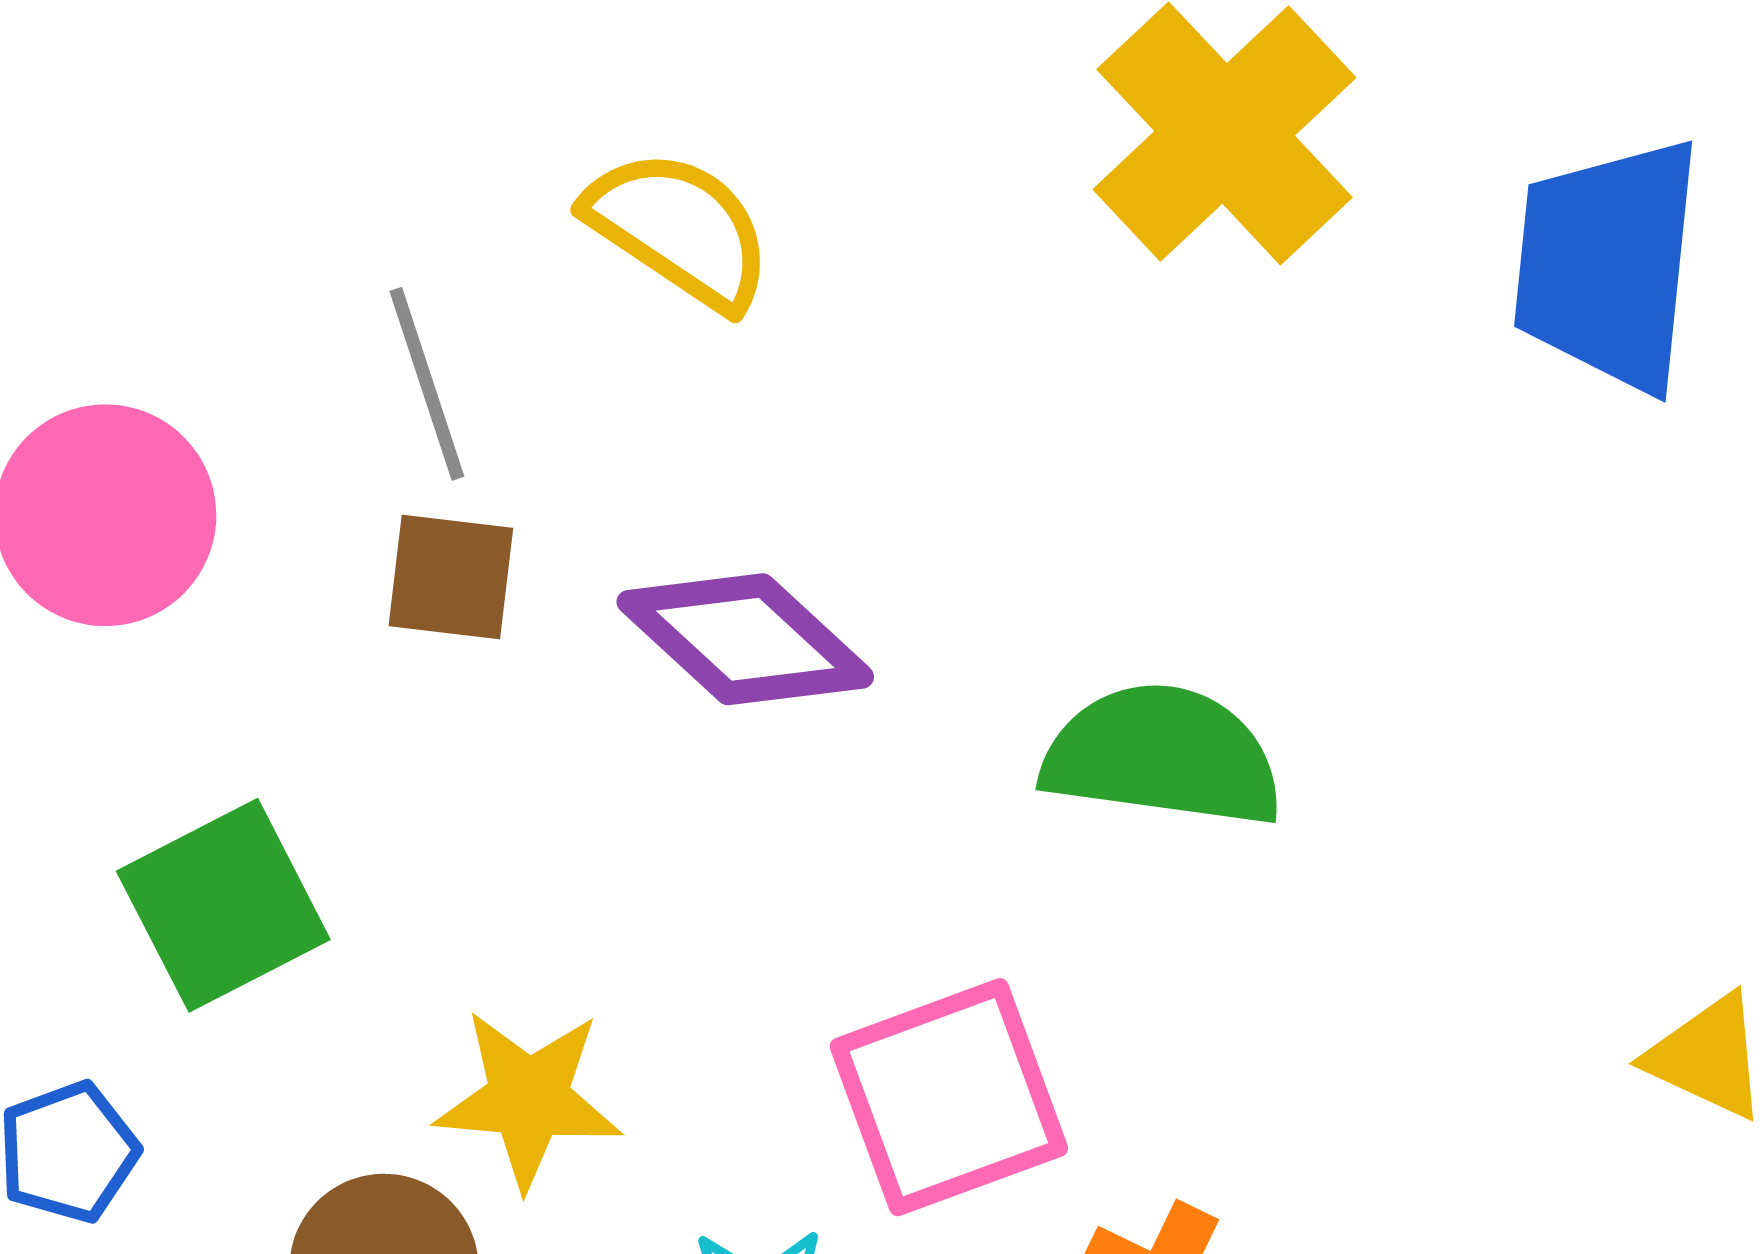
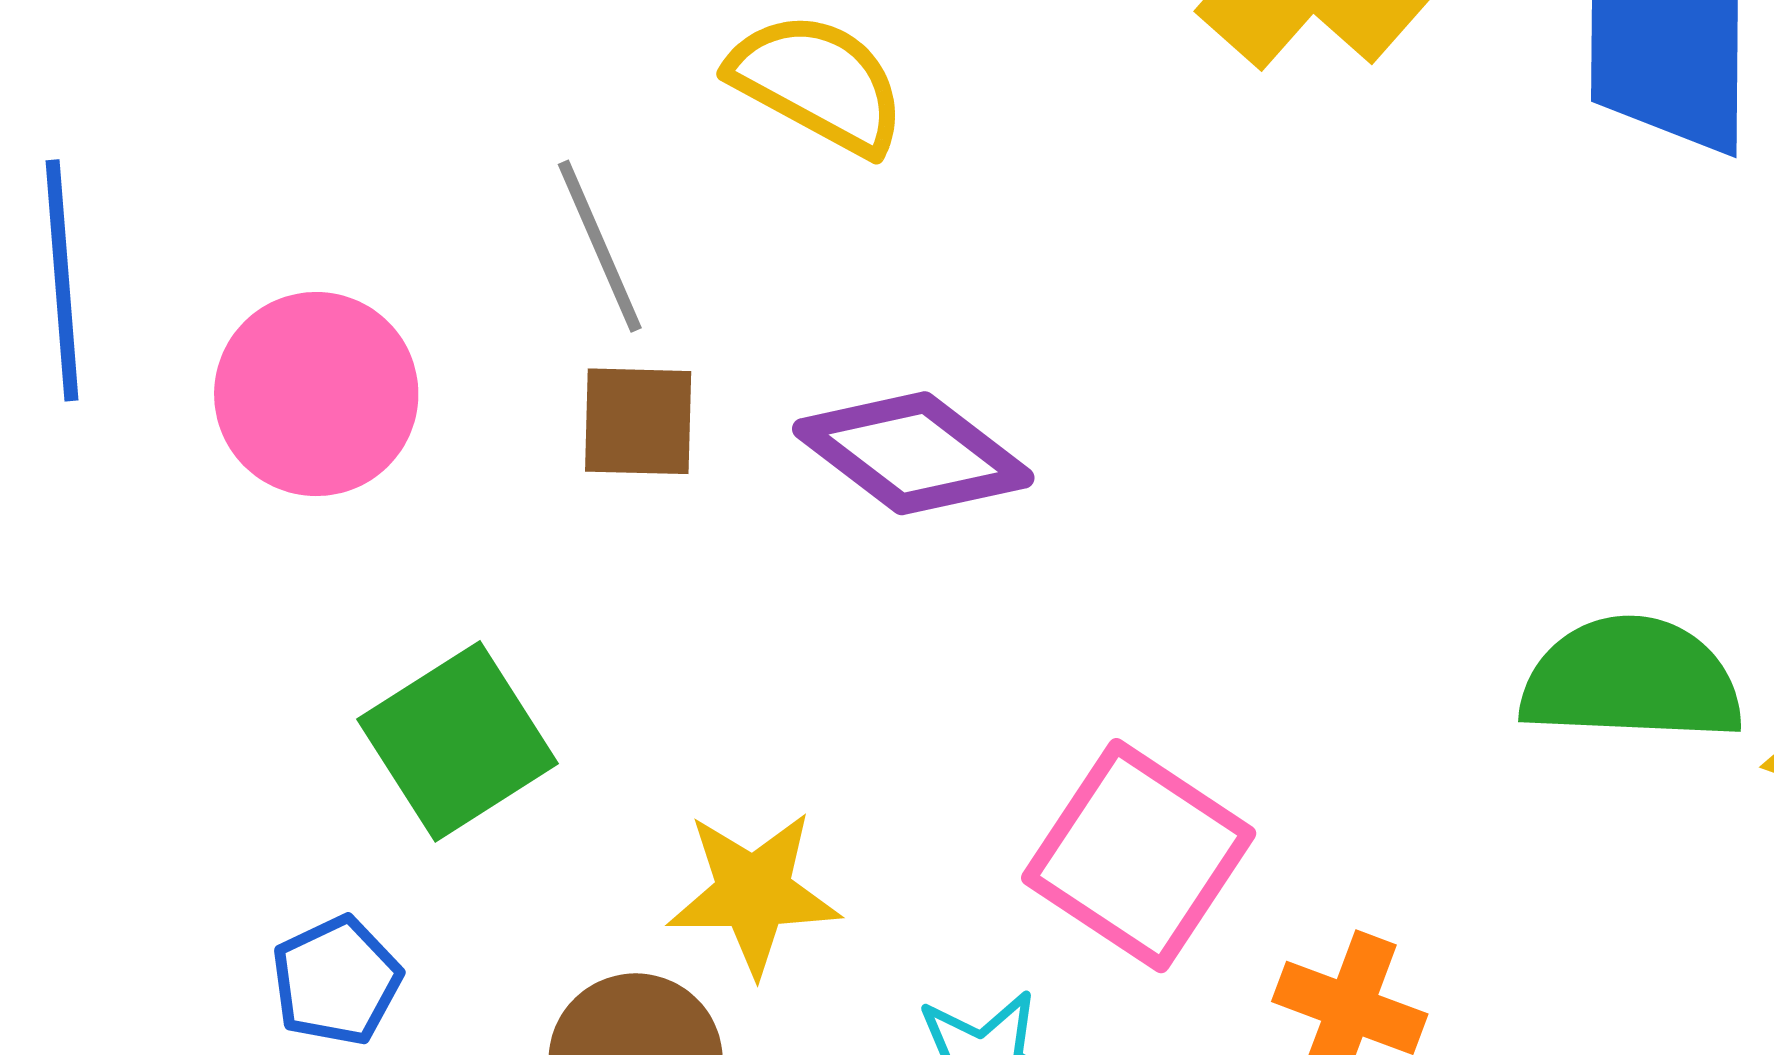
green semicircle: (1162, 756) -> (1631, 680), moved
pink square: (949, 1097) -> (1139, 856), turned -31

